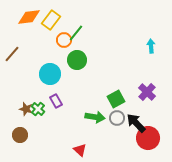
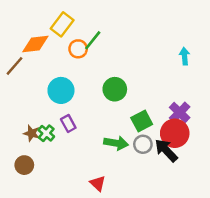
orange diamond: (29, 17) -> (35, 44), moved
green circle: (77, 60) -> (115, 89), moved
red circle: (148, 138) -> (175, 133), moved

